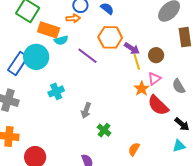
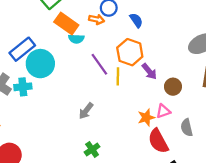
cyan circle: (36, 57) -> (40, 64), moved
yellow line: (137, 62) -> (118, 76), moved
cyan cross: (56, 91) -> (23, 87), moved
gray arrow: (86, 110) -> (86, 111), moved

